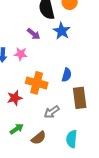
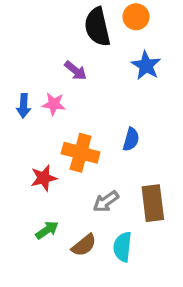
blue star: (62, 31) -> (146, 65), moved
brown rectangle: (80, 98) -> (153, 203), moved
cyan semicircle: (72, 139) -> (123, 247), moved

